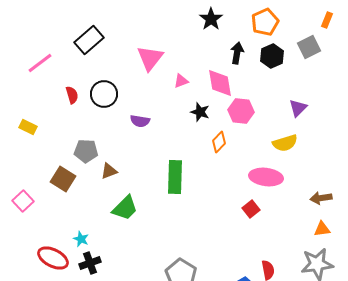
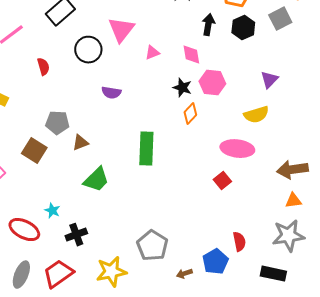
pink diamond: (220, 83) -> (191, 55), size x0.7
black circle: (104, 94) -> (88, 50), moved
black star: (200, 112) -> (182, 88), moved
brown arrow: (321, 198) -> (292, 170), size x1.4
black cross: (90, 263) -> (76, 235), moved

